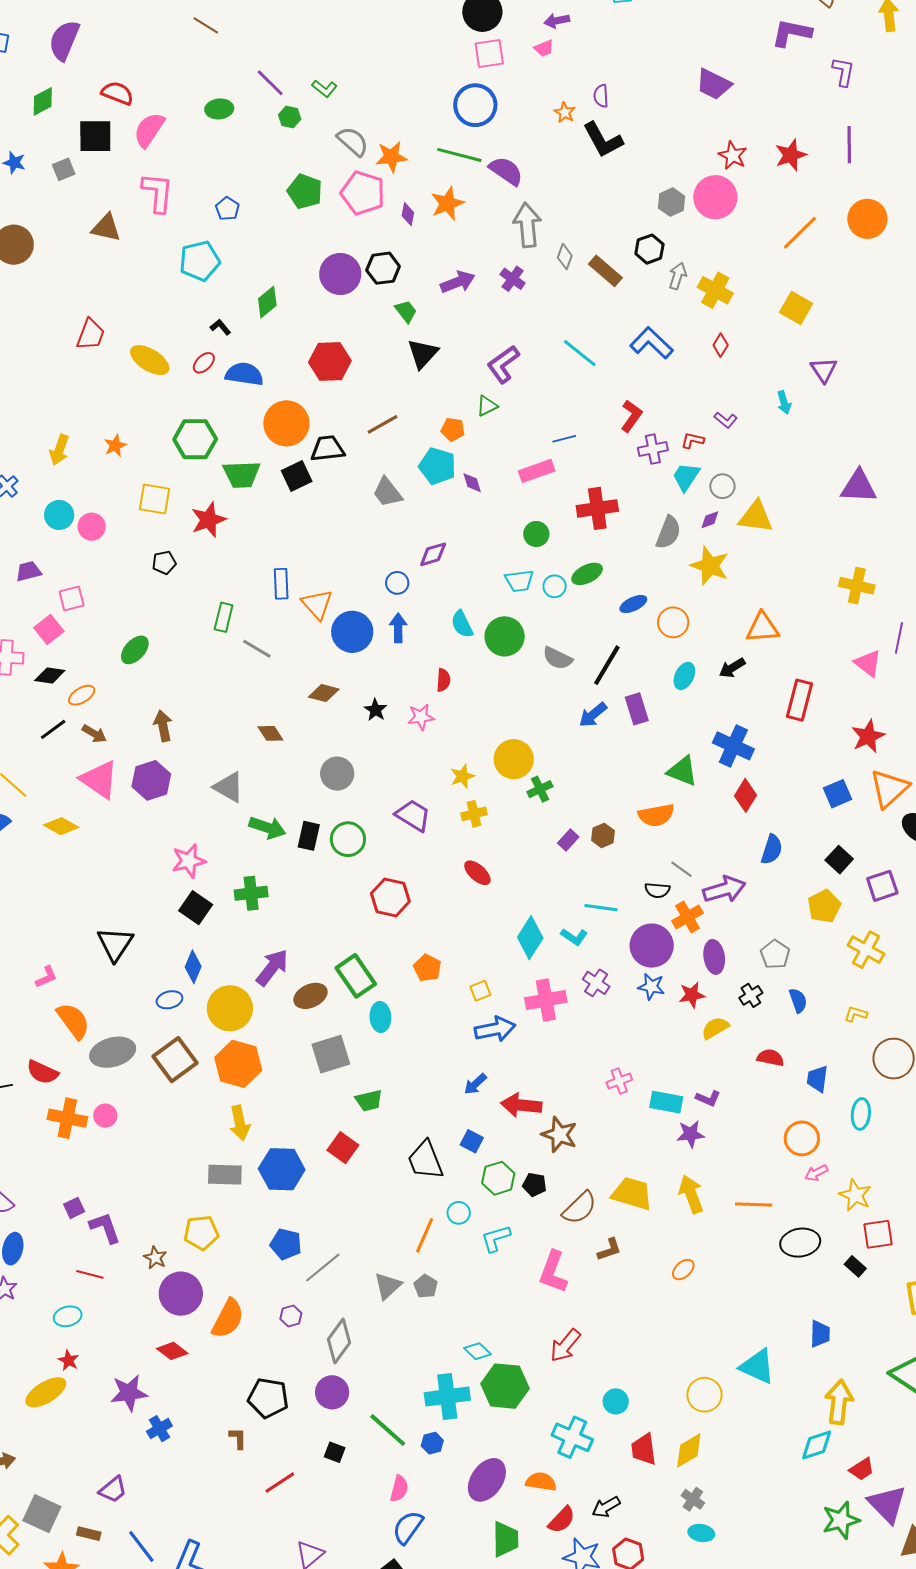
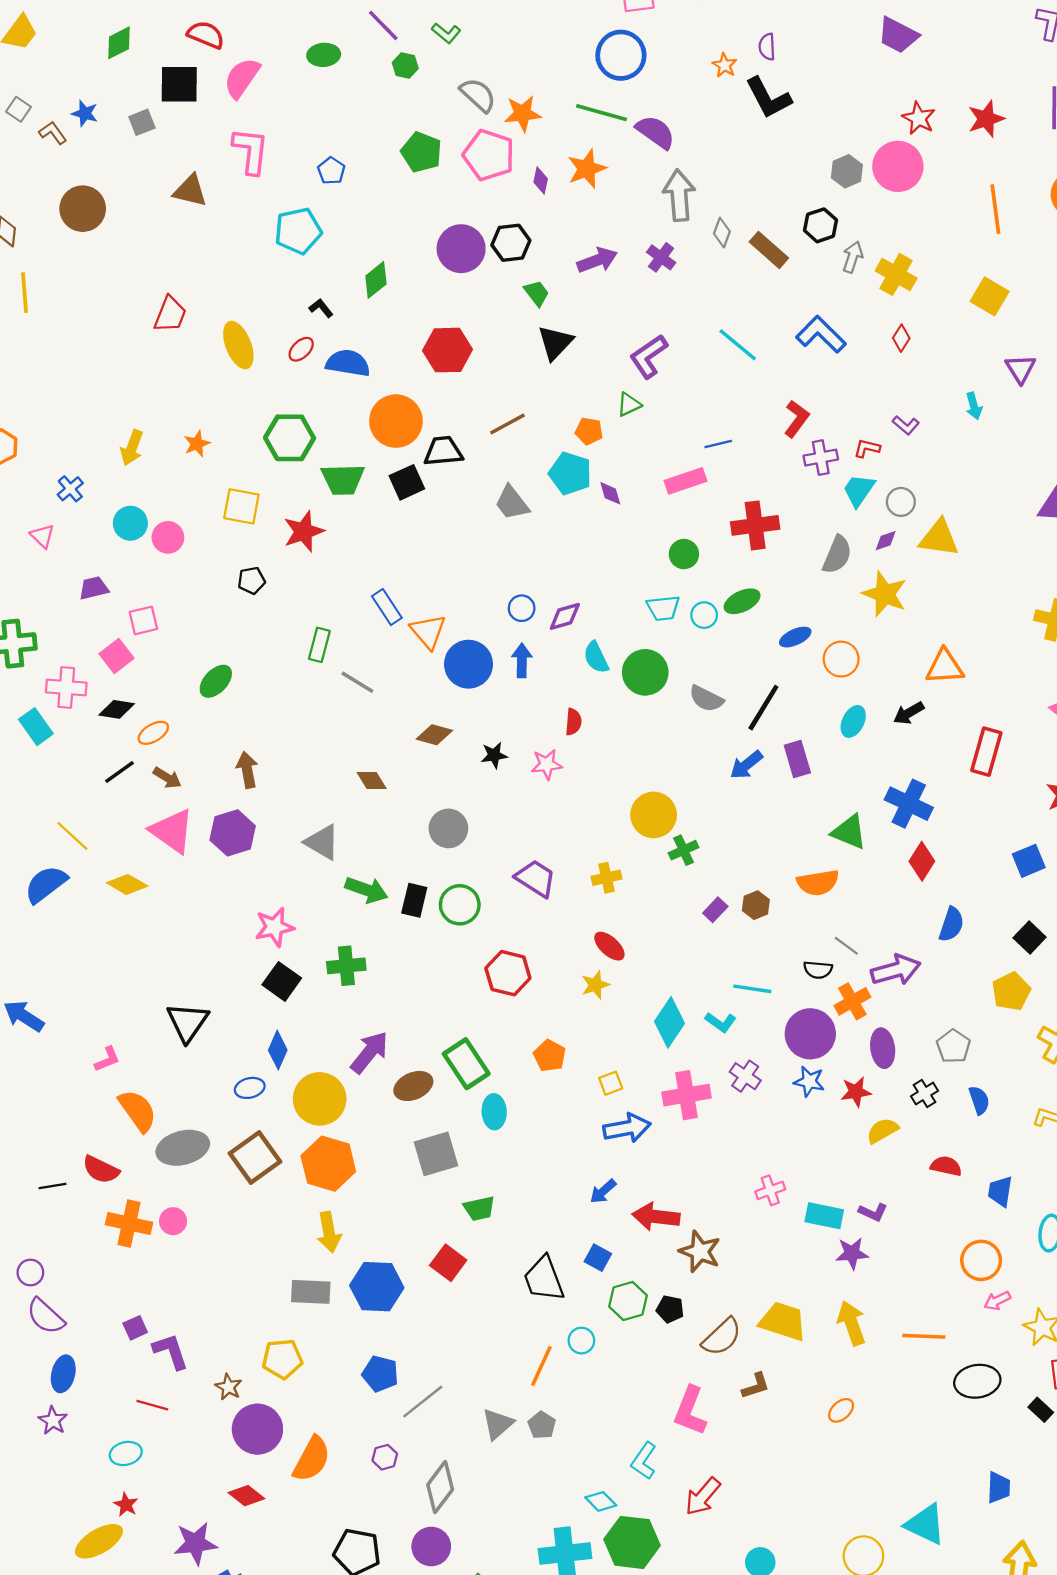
orange line: (800, 233) -> (995, 209), turned -54
yellow ellipse: (150, 360) -> (238, 345), turned 36
purple diamond: (433, 554) -> (565, 616), moved
blue rectangle: (281, 584) -> (387, 607), turned -32
black star: (376, 710) -> (494, 755), turned 30
yellow star: (462, 776) -> (595, 985), moved
cyan L-shape: (496, 1238) -> (644, 1461), moved, turned -40

